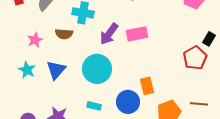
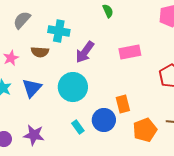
pink rectangle: (137, 34) -> (130, 52), moved
cyan rectangle: (94, 106) -> (78, 127), moved, turned 40

